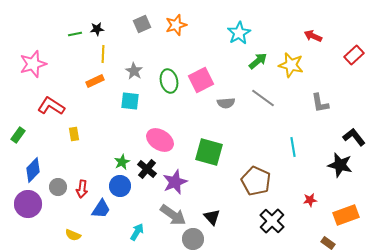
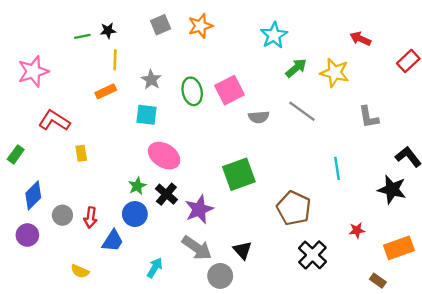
pink ellipse: (160, 140) -> (164, 156), moved
green square: (209, 152) -> (239, 174), turned -36
purple circle: (28, 204) -> (27, 235), size x0.7

